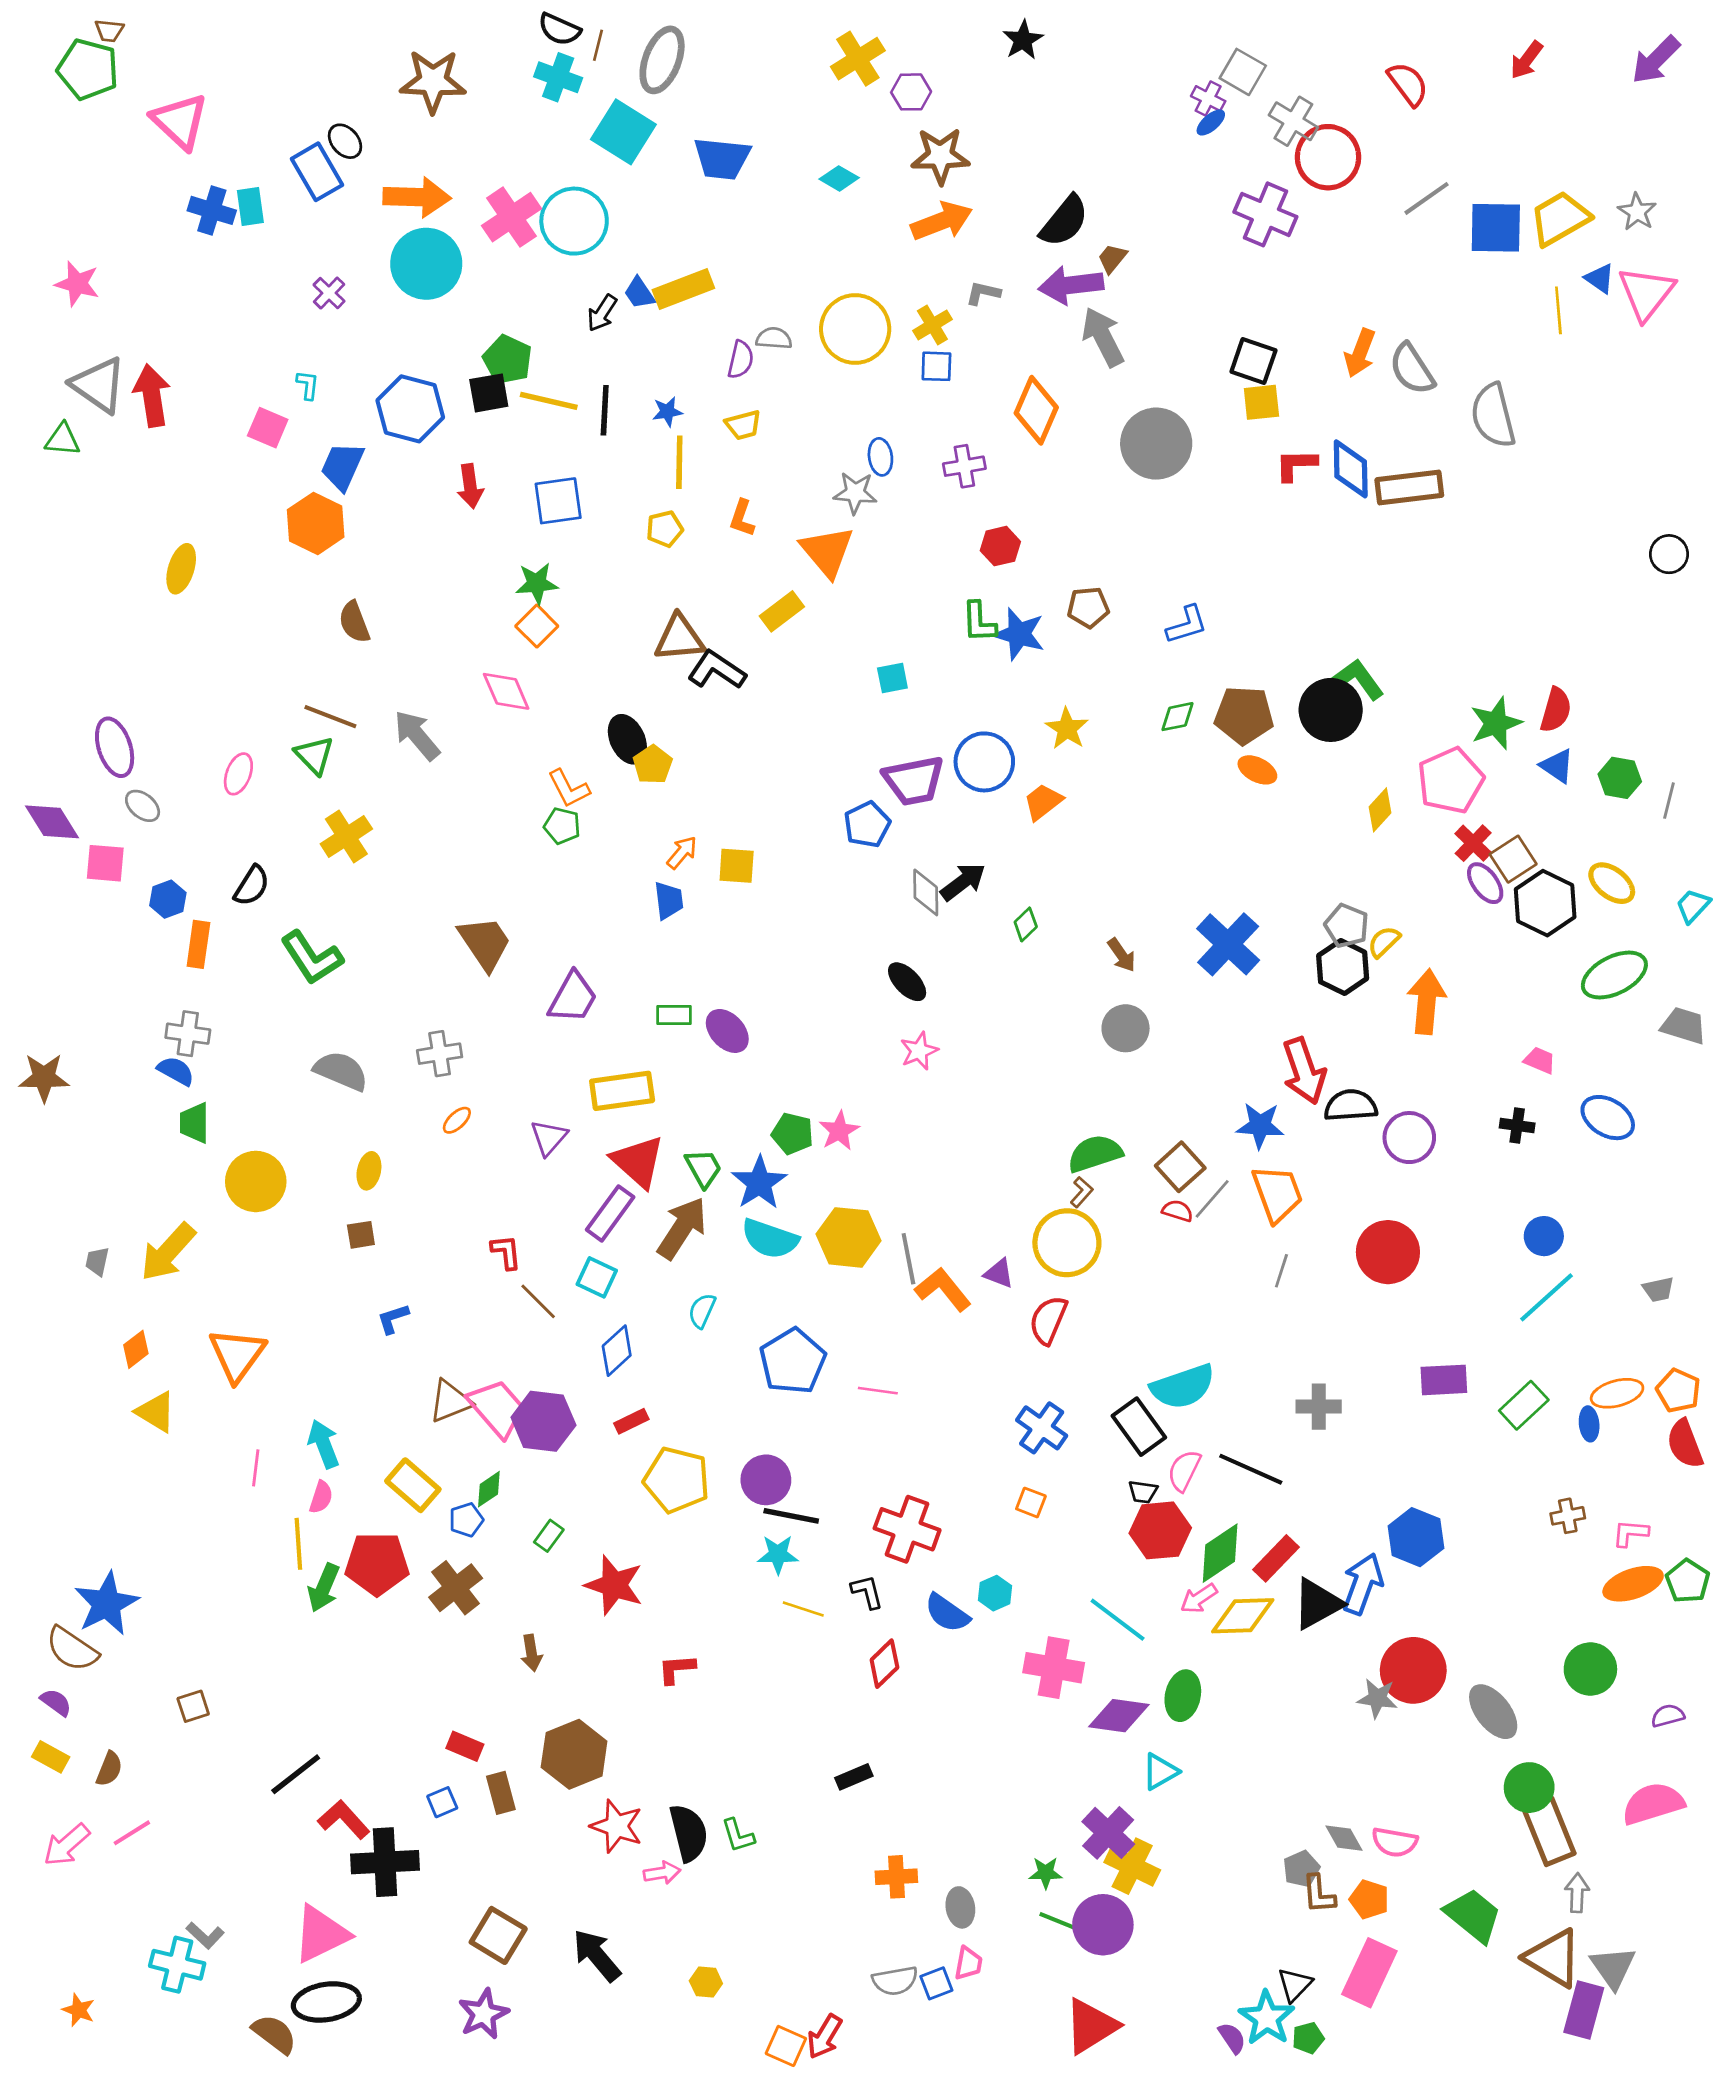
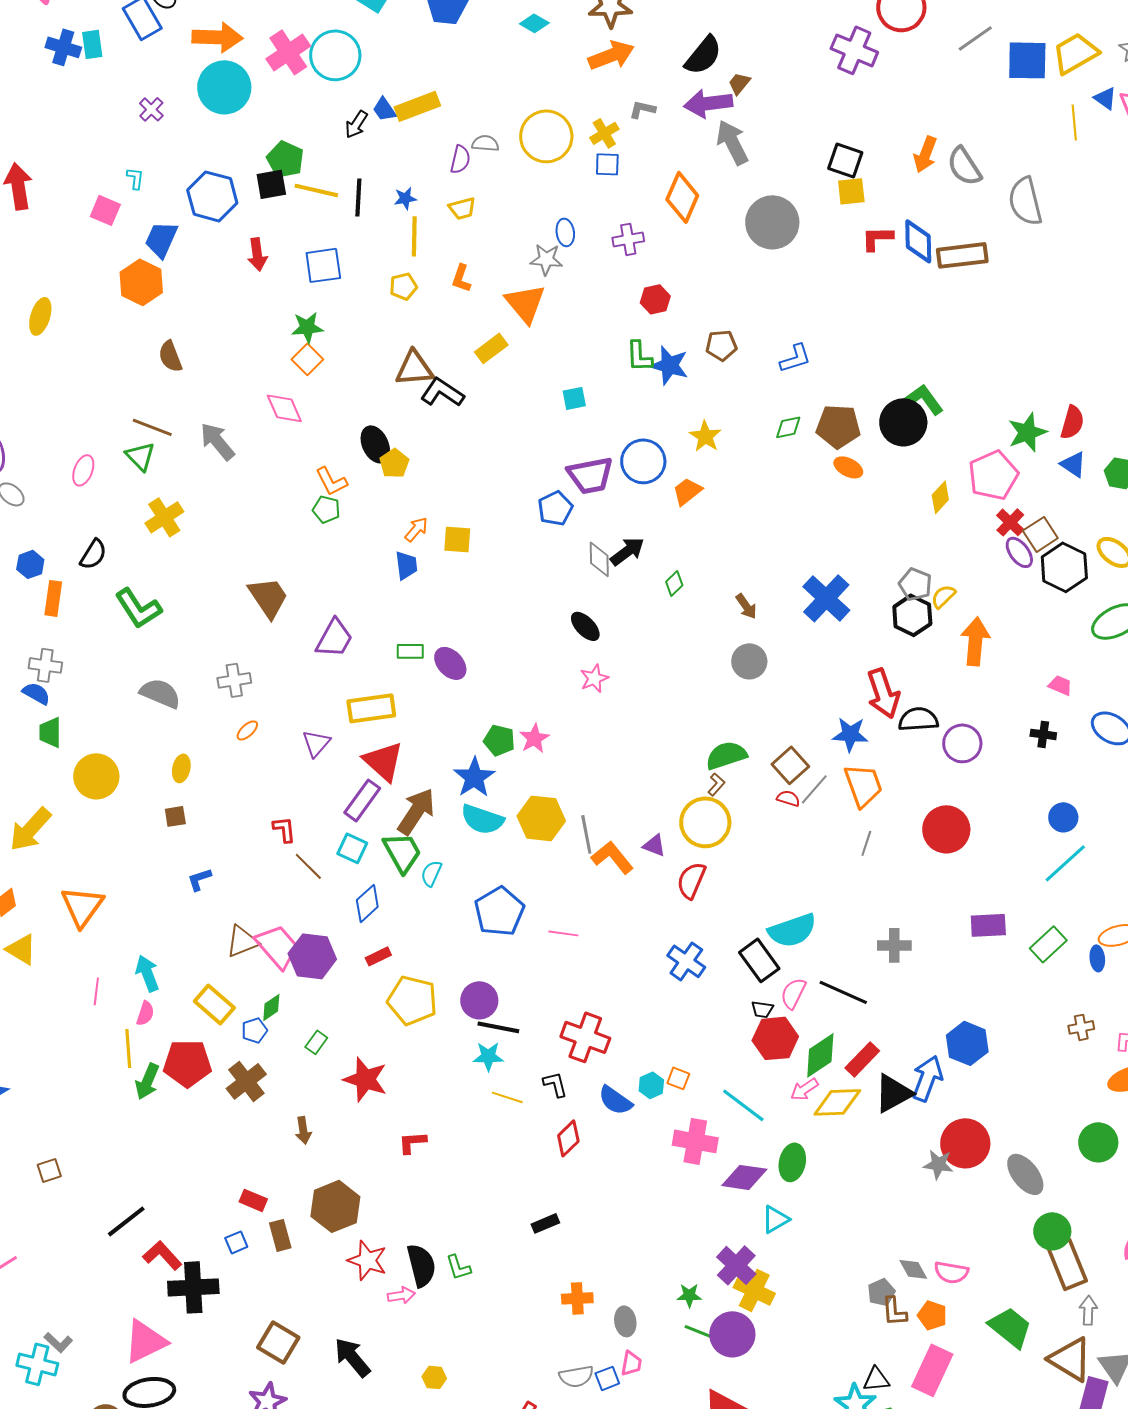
green trapezoid: (703, 1168) -> (402, 852), moved, size x1.4
orange square: (1031, 1502) -> (678, 1078), moved
black triangle: (1295, 1985) -> (876, 1379), turned 40

